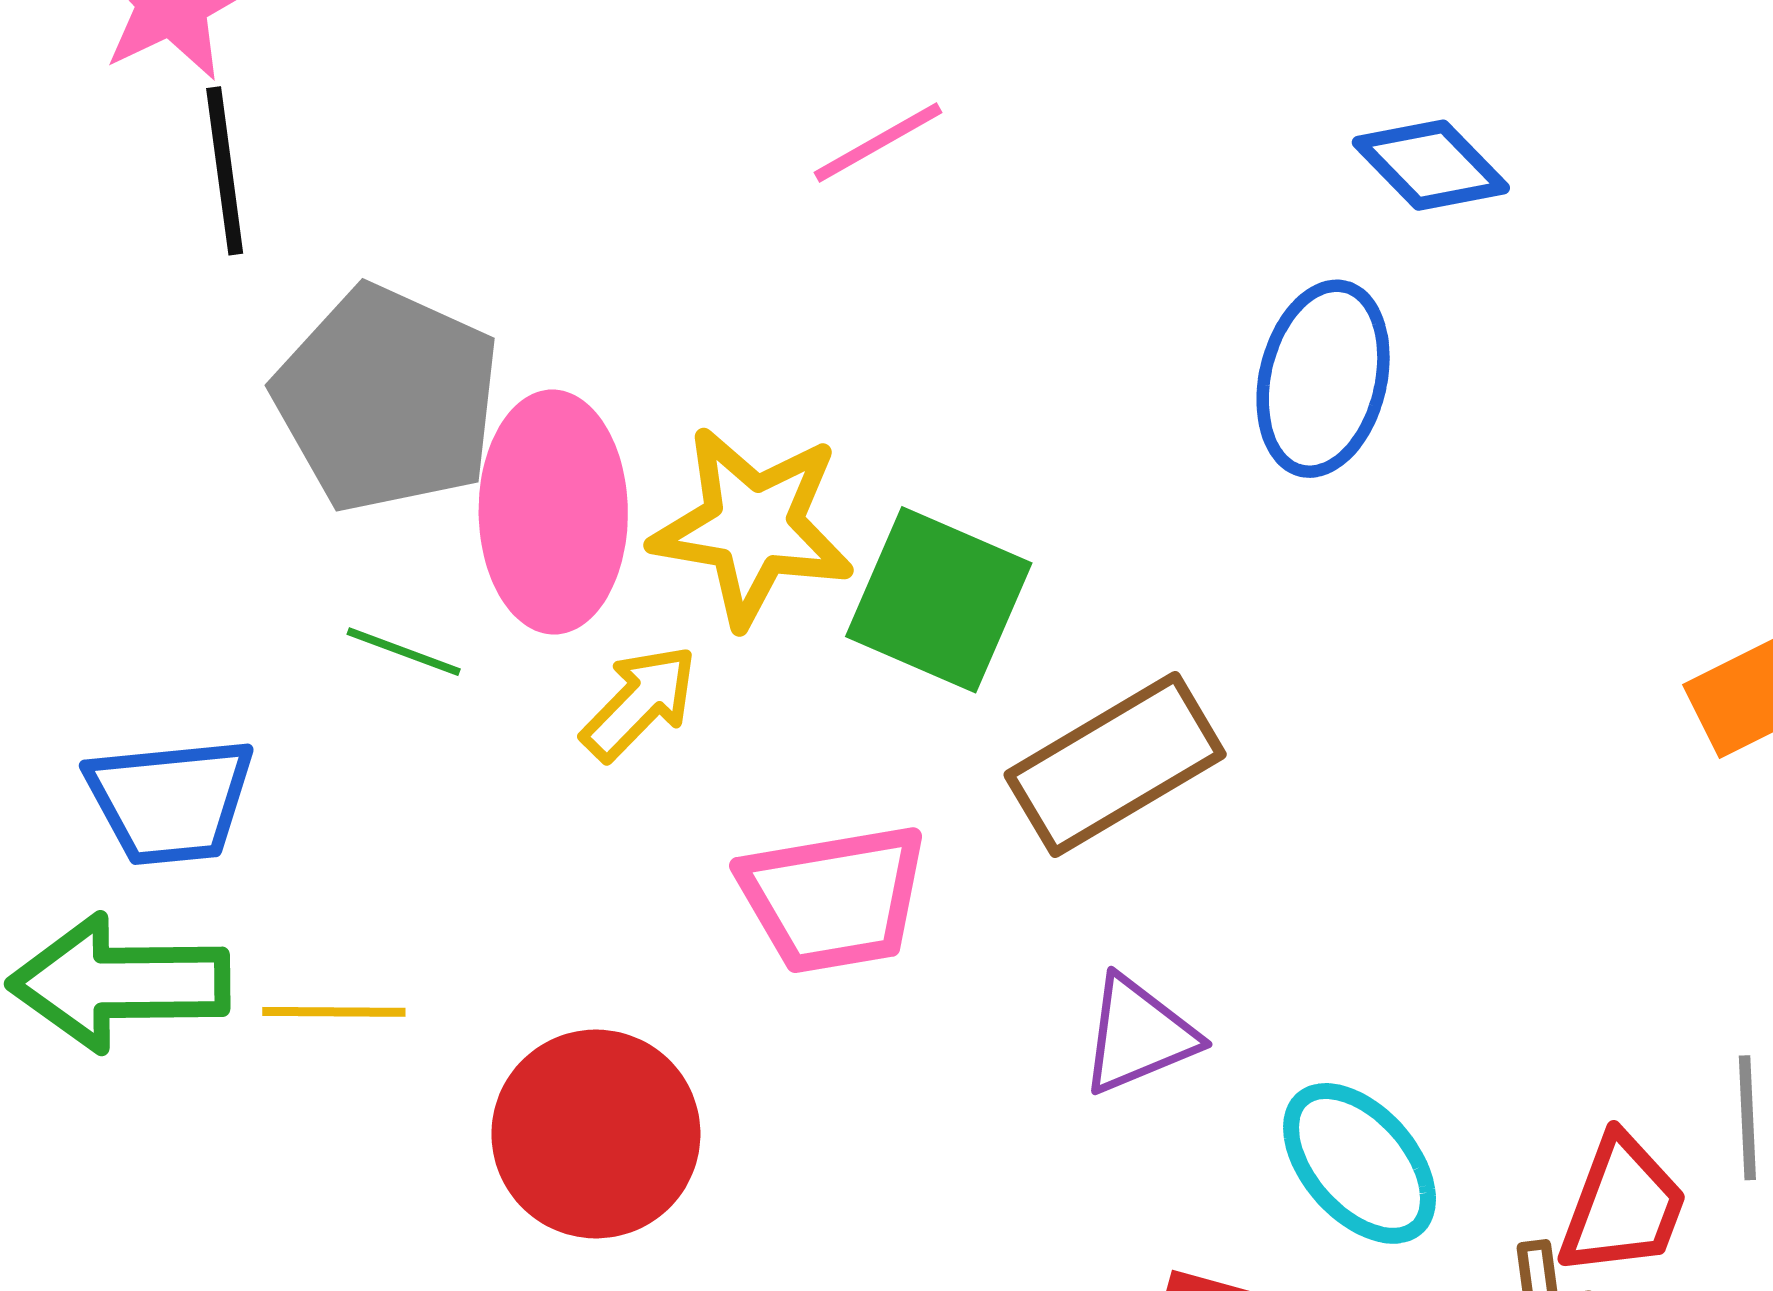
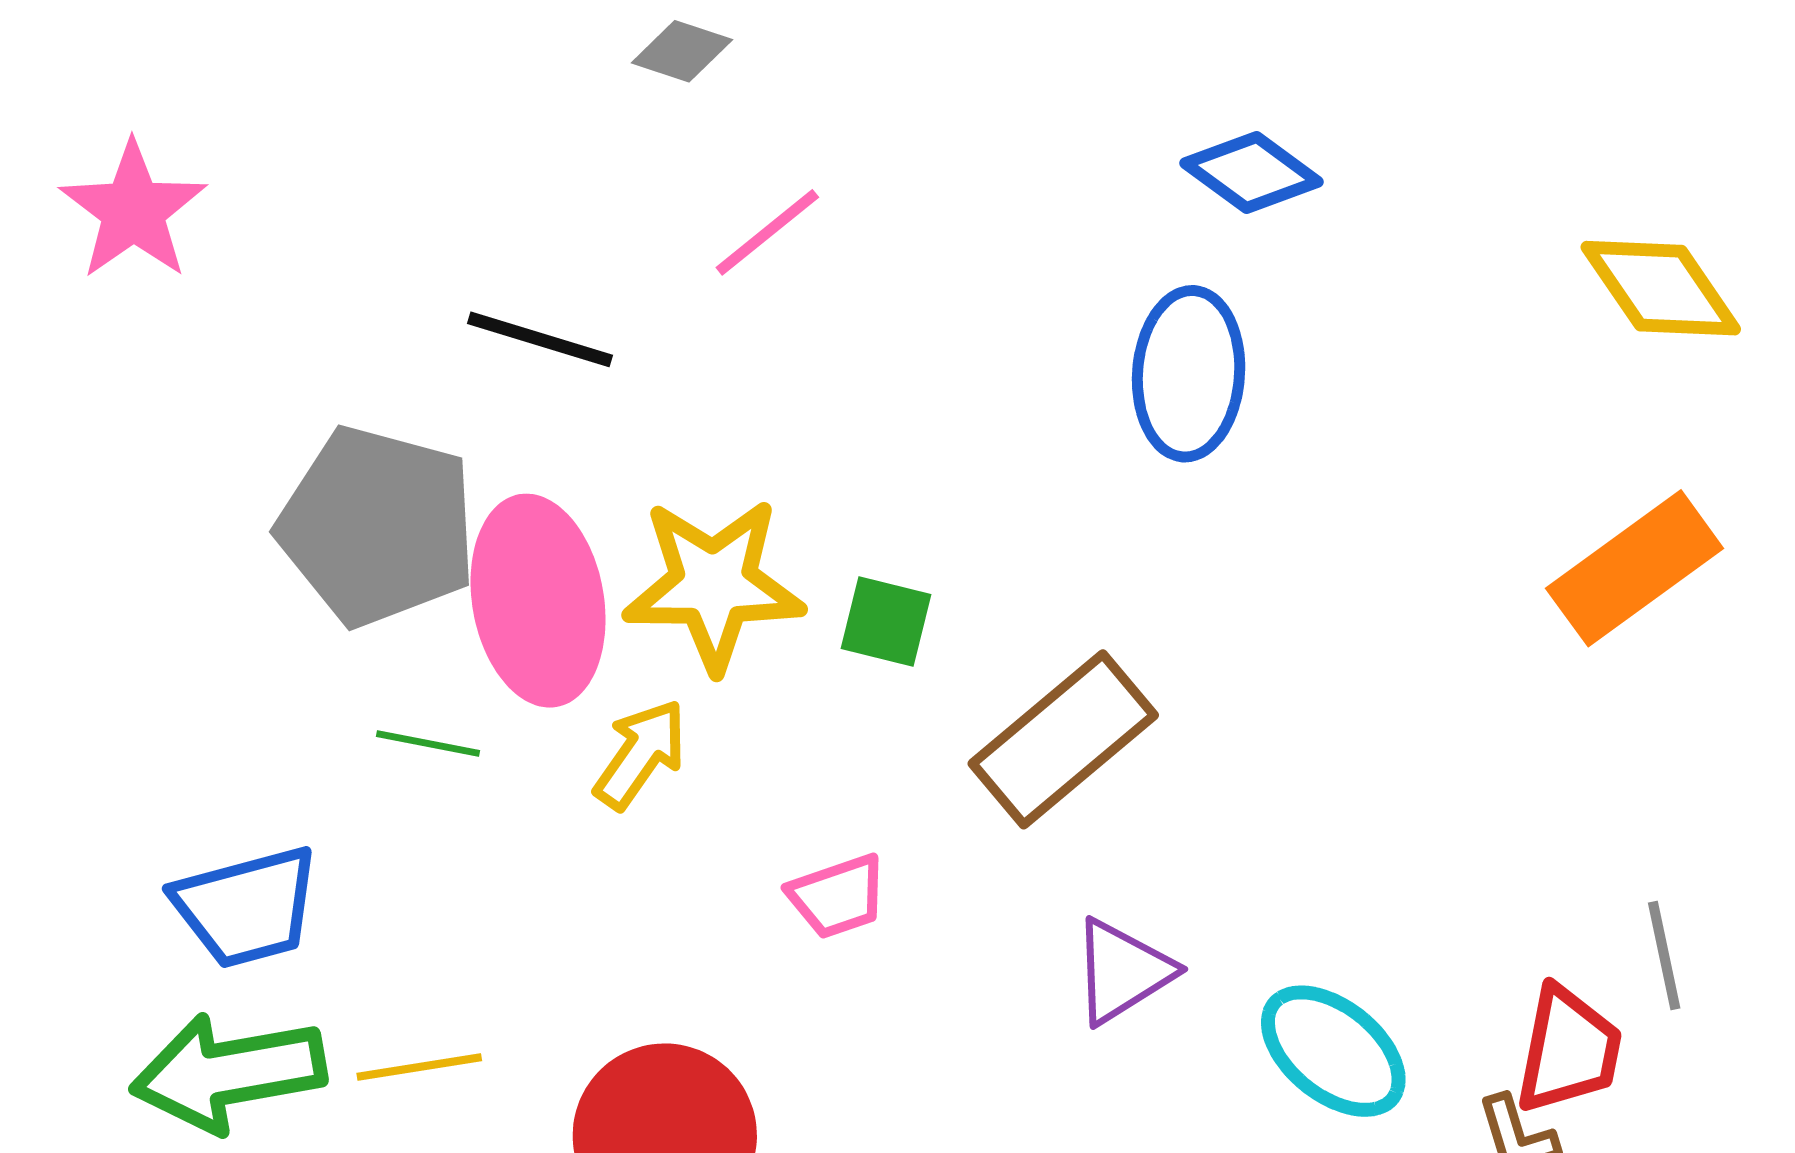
black line: (225, 171) -> (540, 339), moved, turned -56
green square: (939, 600) -> (886, 621), size x0.6
pink trapezoid: (834, 898) -> (838, 896), size x0.6

